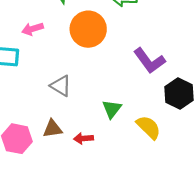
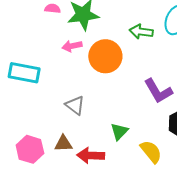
pink arrow: (33, 29) -> (72, 46), moved
red arrow: (83, 138) -> (91, 155), size x1.5

